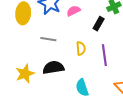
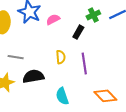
gray line: (48, 39) -> (16, 57), moved

